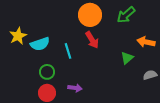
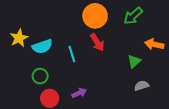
green circle: (47, 72) -> (40, 76), moved
gray semicircle: (150, 75) -> (142, 86), moved
purple arrow: (75, 88) -> (79, 93), turned -32

